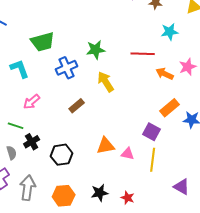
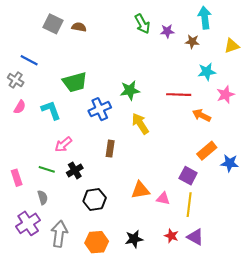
pink star: (188, 67) -> (225, 95), moved
brown rectangle: (77, 106) -> (110, 149), turned -42
black cross: (32, 142) -> (75, 170), moved
purple triangle: (182, 187) -> (195, 237), moved
red star: (128, 198) -> (171, 236), moved

